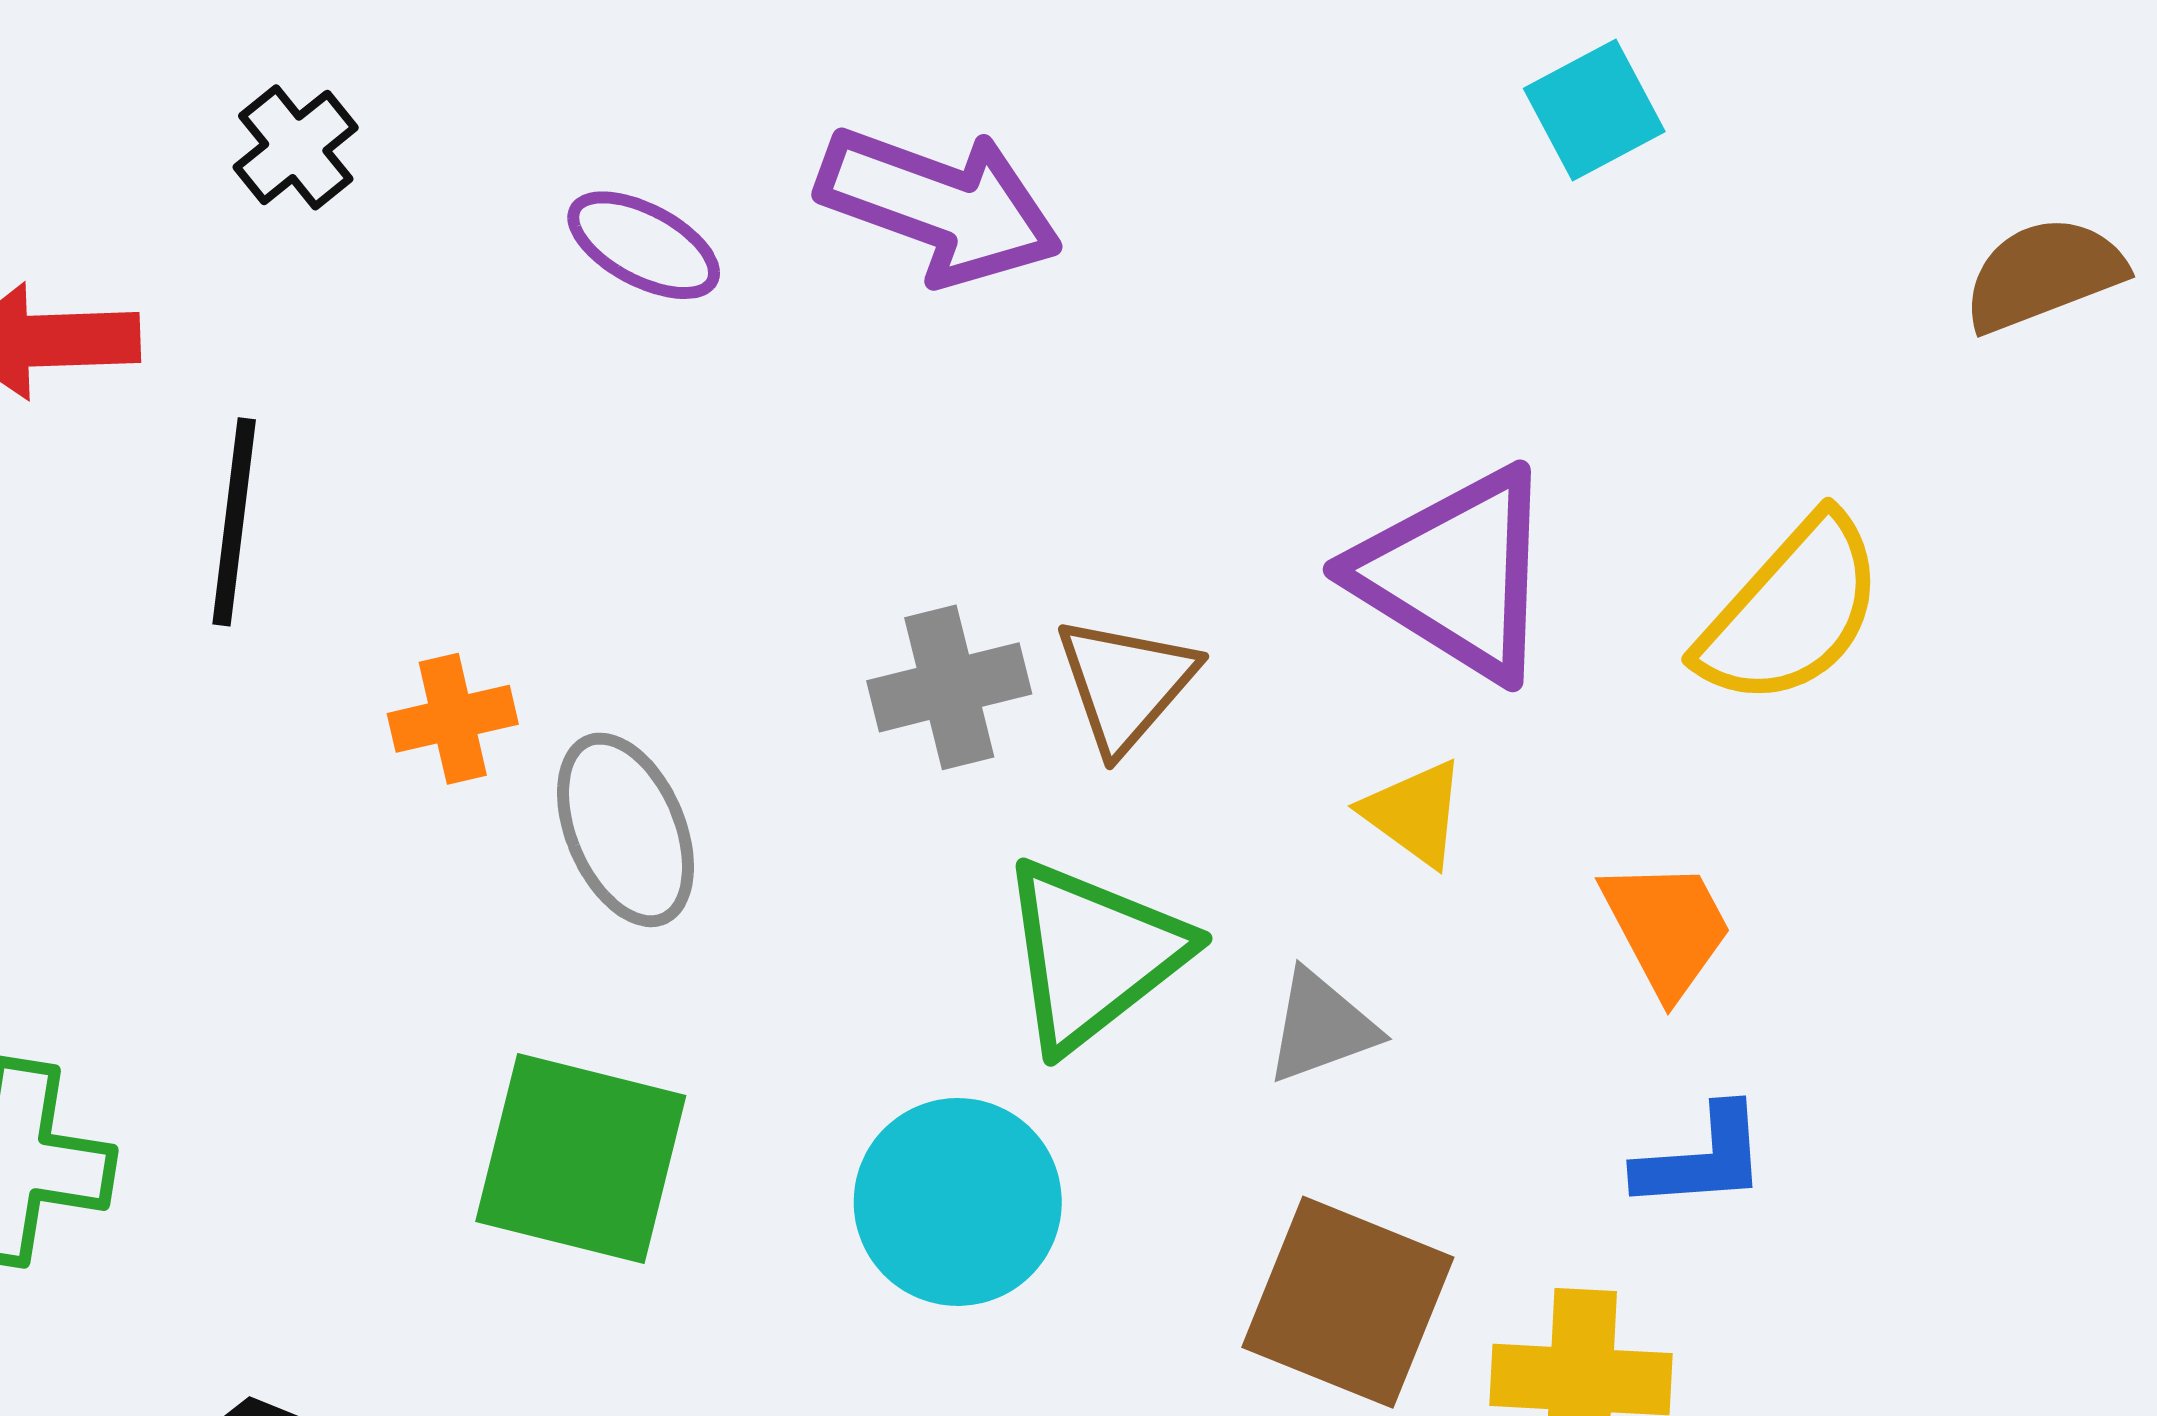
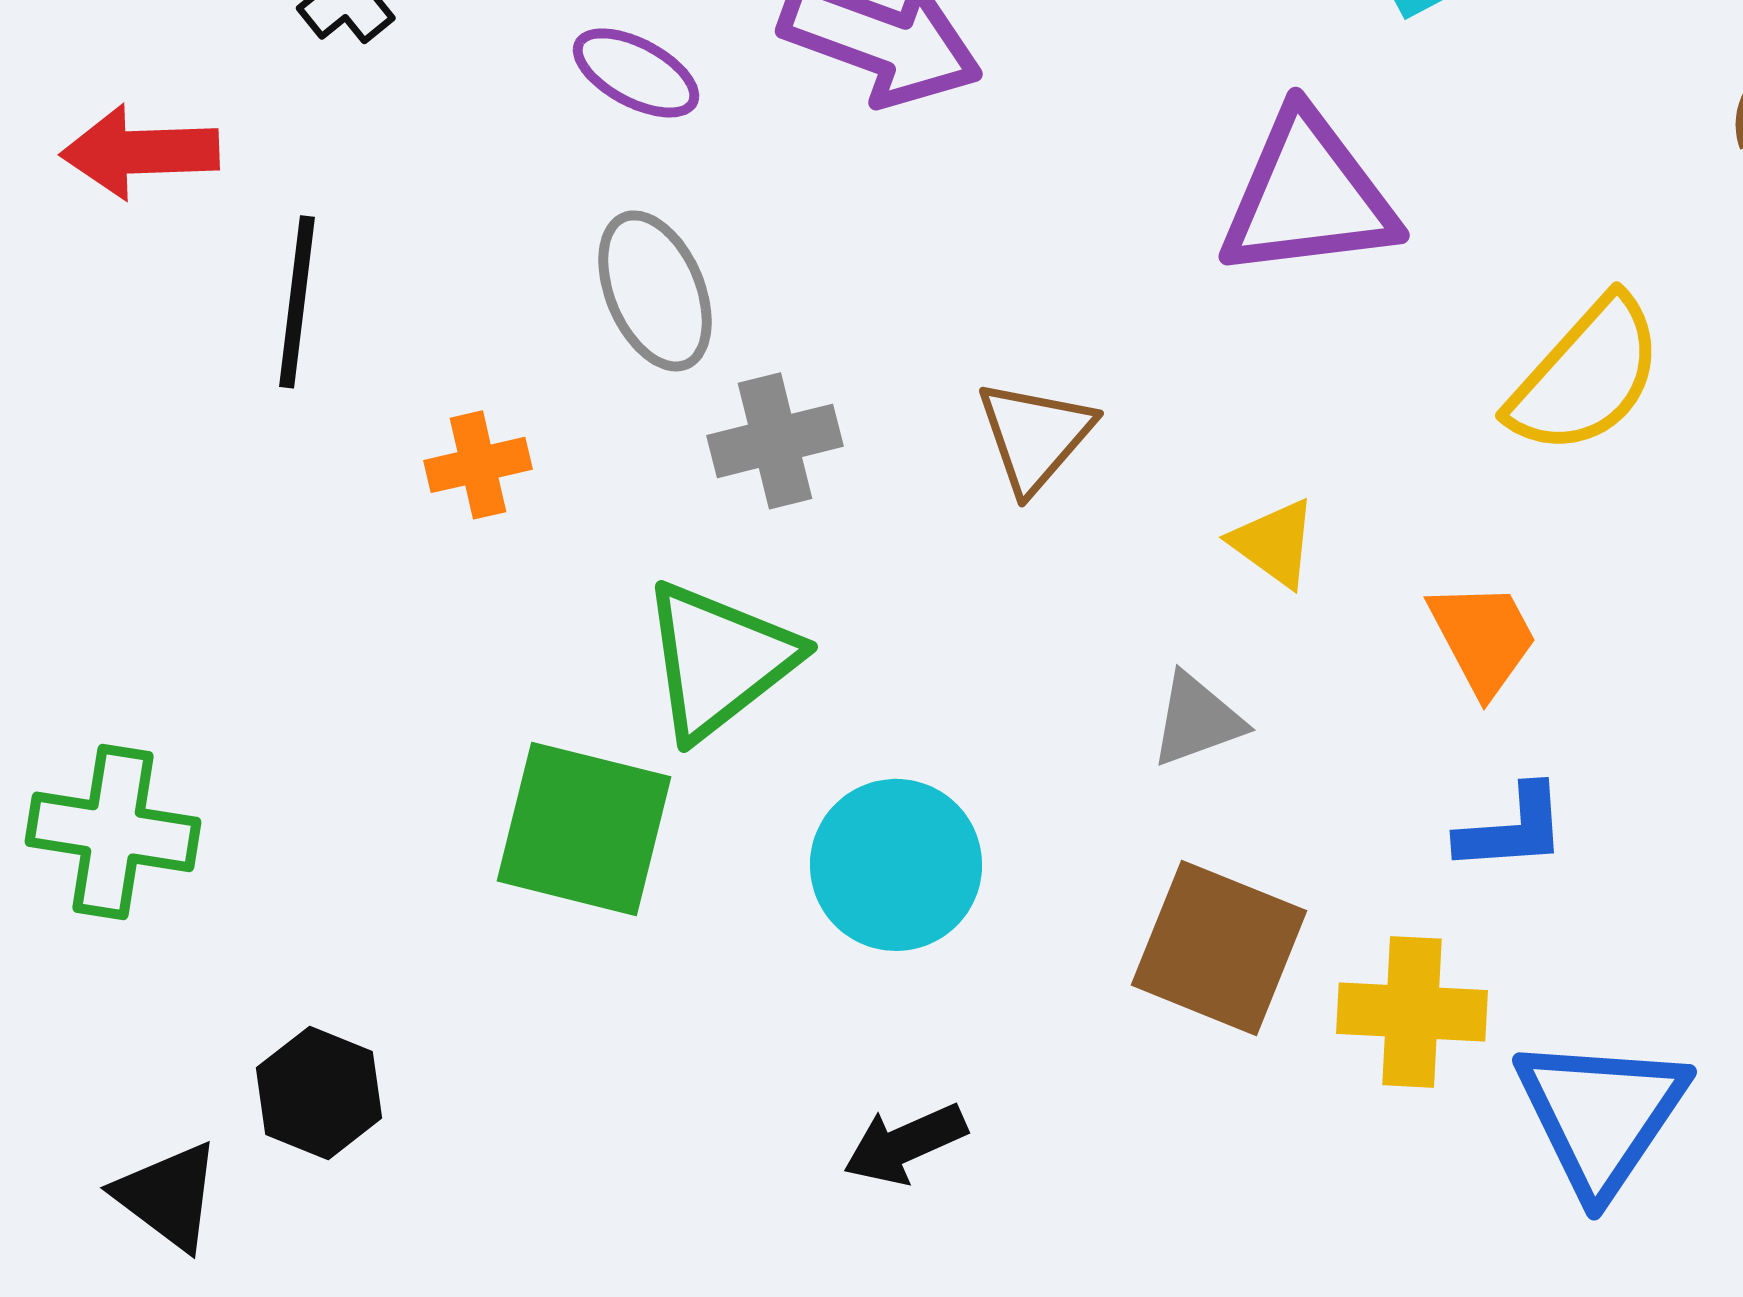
purple triangle: (1455, 574) -> (1308, 196), moved, turned -39
gray cross: (949, 687) -> (775, 441), moved
gray ellipse: (626, 830) -> (655, 291), moved
green triangle: (1093, 954) -> (719, 660), moved

